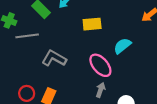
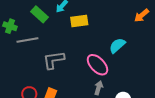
yellow rectangle: (92, 24) -> (79, 21), moved
gray L-shape: (54, 58) -> (54, 60), turned -35

